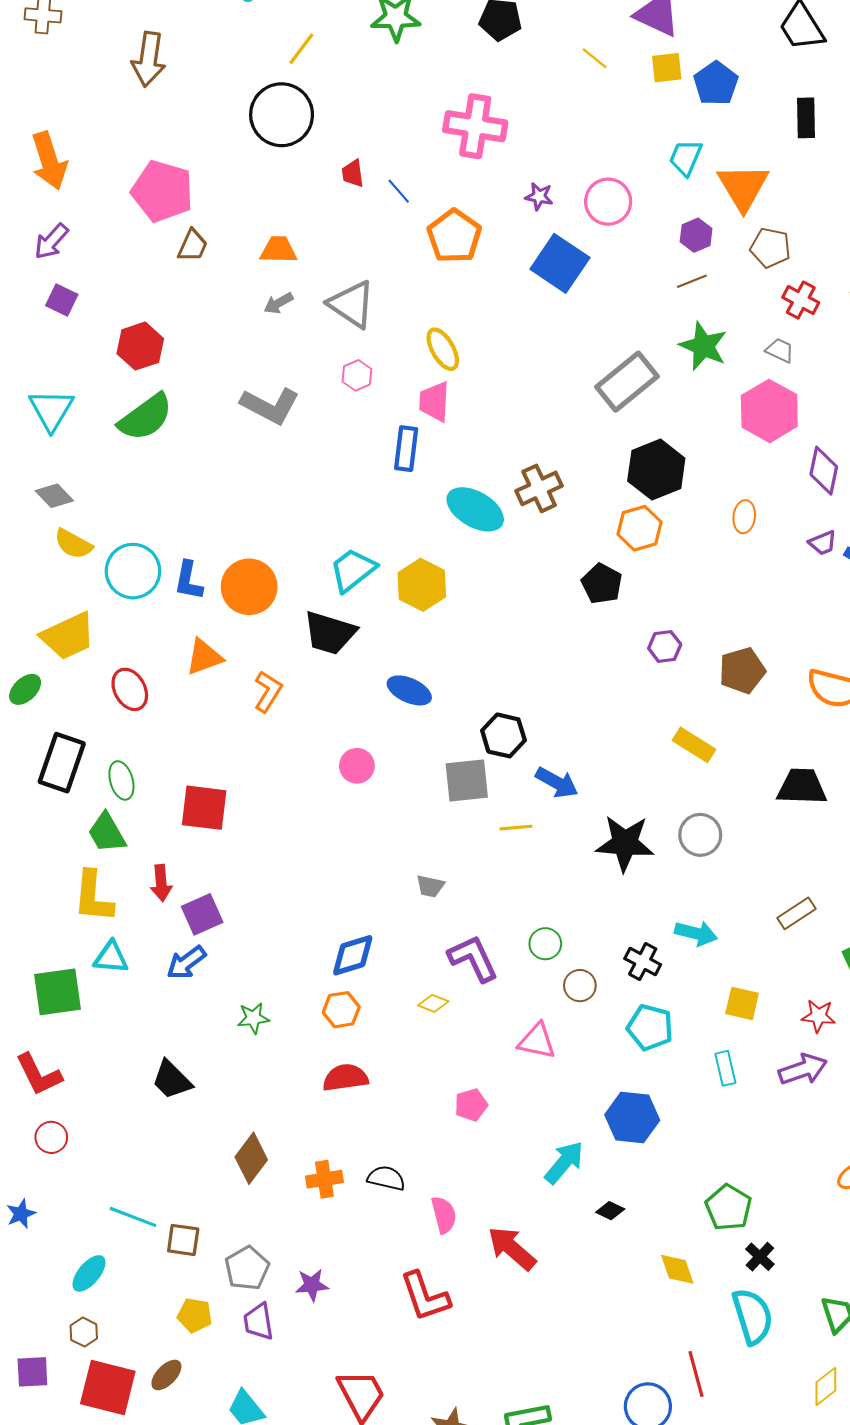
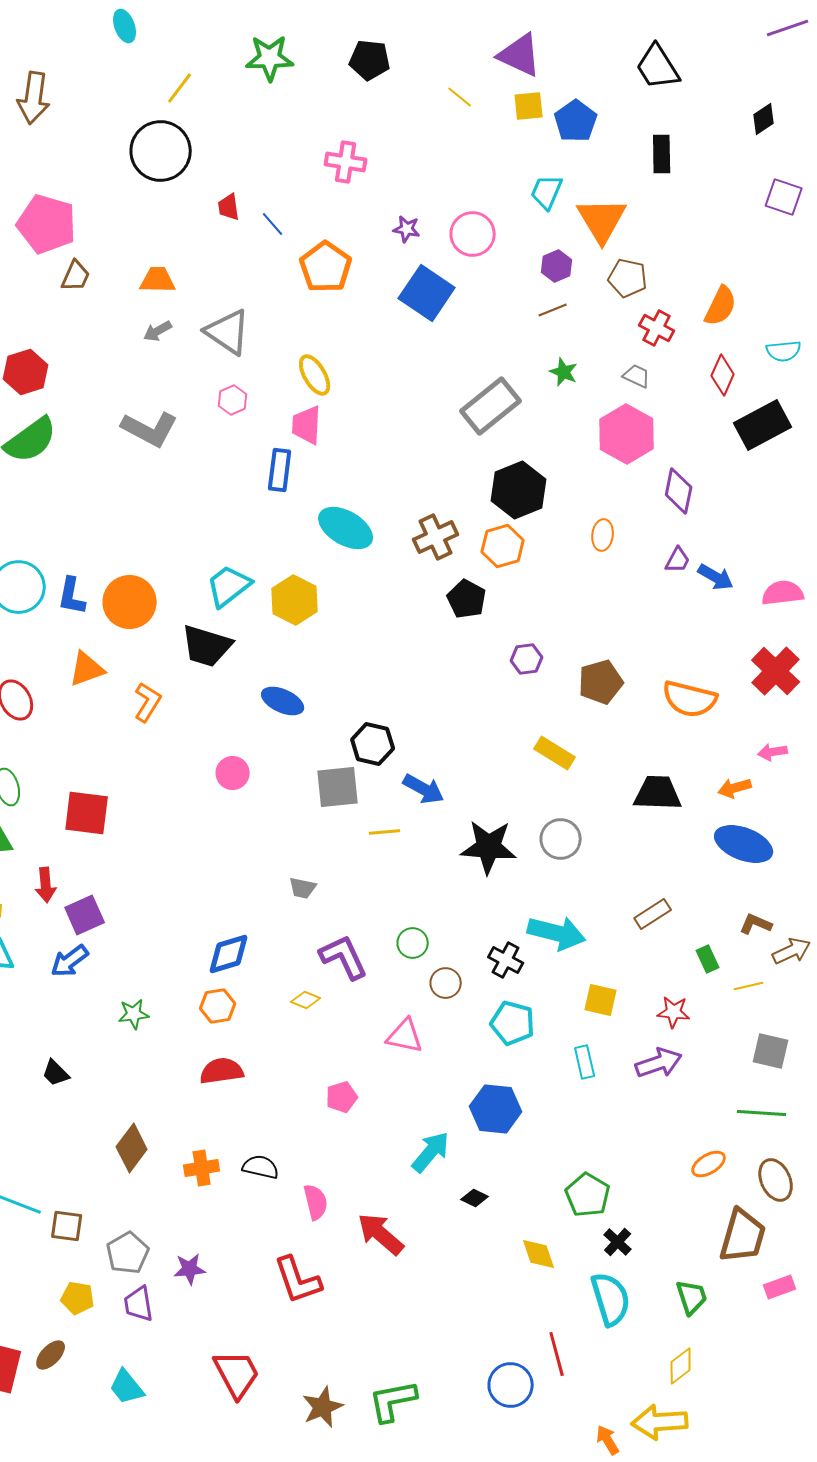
pink cross: (475, 126) -> (346, 162), size x0.7
green star: (703, 346) -> (564, 372), size x0.6
brown cross: (539, 488) -> (436, 537), moved
purple trapezoid: (823, 543) -> (678, 560), turned -40
cyan arrow: (696, 933) -> (557, 933), size x1.4
black trapezoid: (172, 1080) -> (56, 1073), size x0.7

